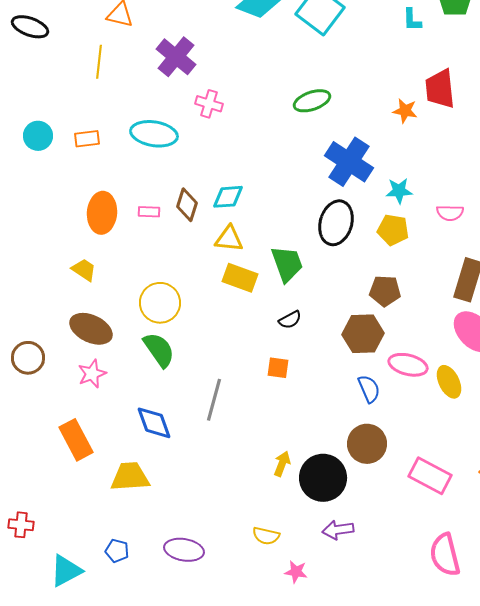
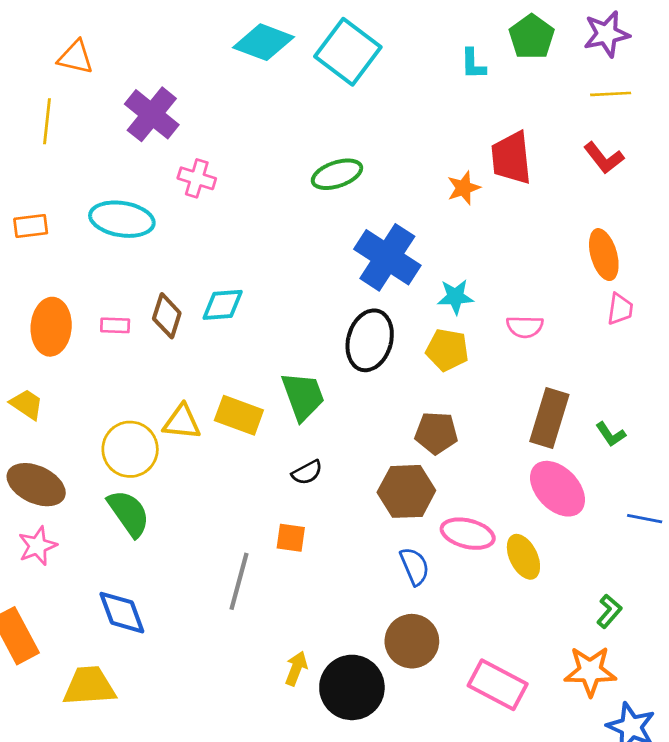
orange star: (405, 111) -> (464, 188), turned -30
yellow triangle: (229, 239) -> (182, 422), moved
gray line: (214, 400) -> (239, 581), moved

